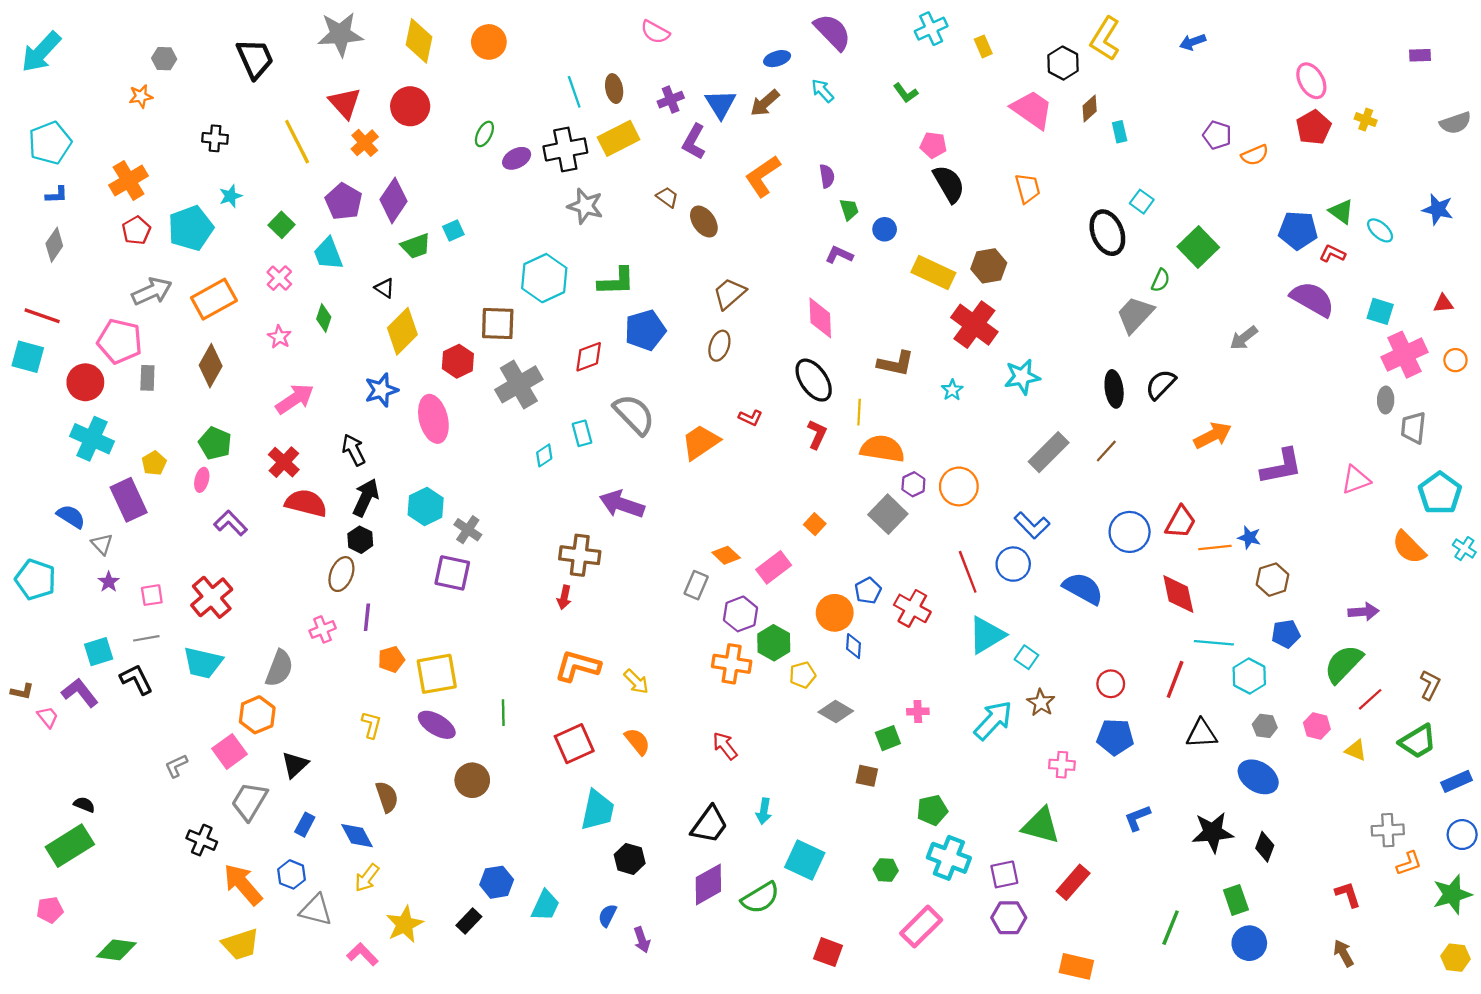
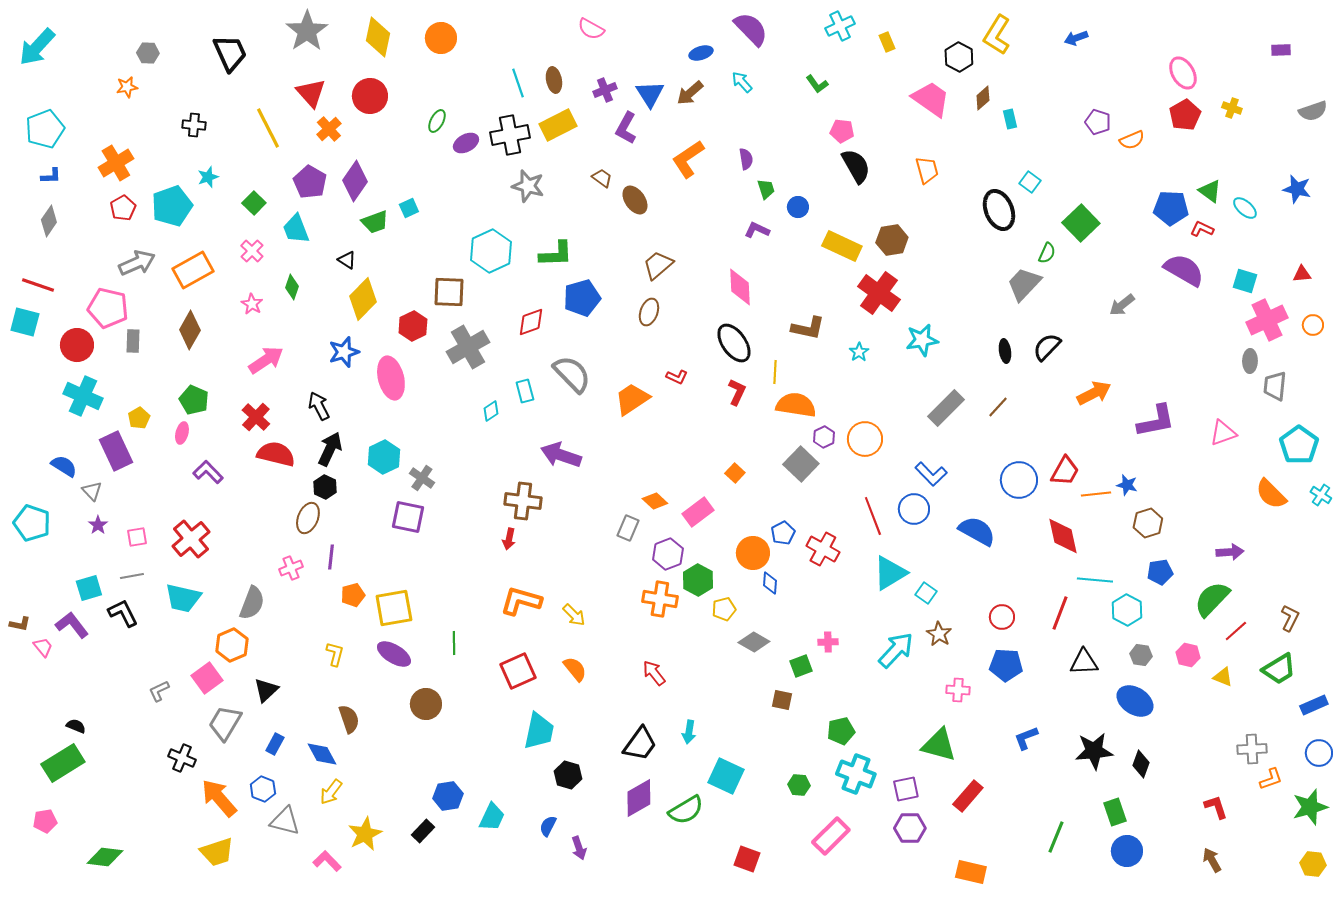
gray star: (340, 34) -> (307, 31), turned -30
black ellipse: (1114, 389) -> (1005, 351), size x0.7

